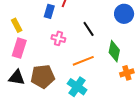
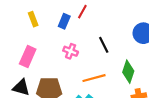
yellow rectangle: (17, 25) -> (33, 19), moved

